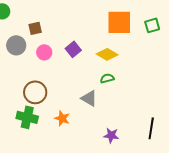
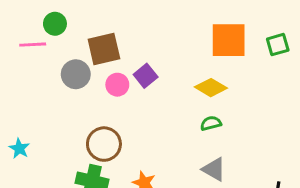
brown square: (35, 28) -> (104, 49), size x1.6
purple square: (73, 49) -> (146, 76), moved
gray triangle: (89, 98) -> (214, 169), moved

